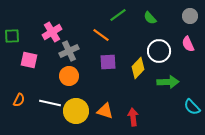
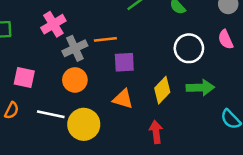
orange line: (101, 35) -> (105, 39), moved, turned -42
pink square: (29, 60) -> (24, 77), moved
yellow diamond: (138, 68) -> (162, 90), moved
orange triangle: (105, 111) -> (123, 99), moved

